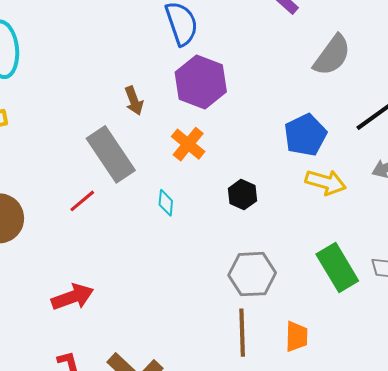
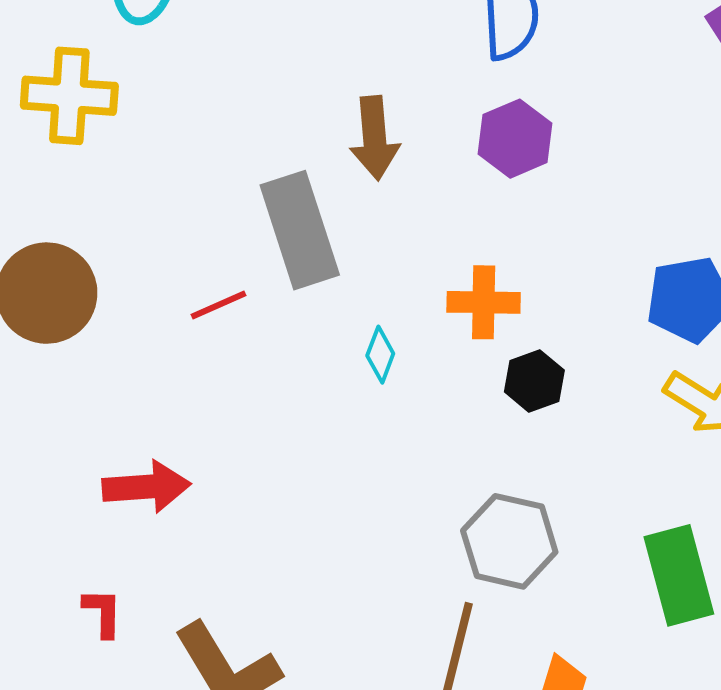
purple hexagon: (201, 82) -> (515, 139), size x0.7
brown arrow: (134, 101) -> (375, 138), size x1.4
orange cross: (188, 144) -> (484, 302), moved, turned 36

